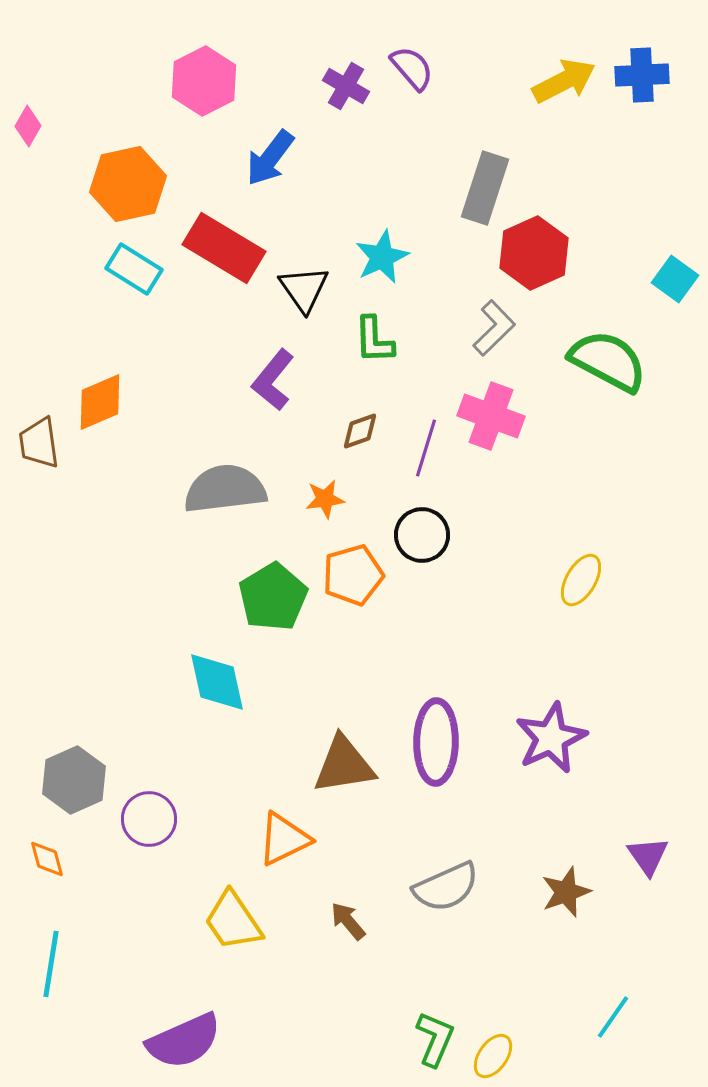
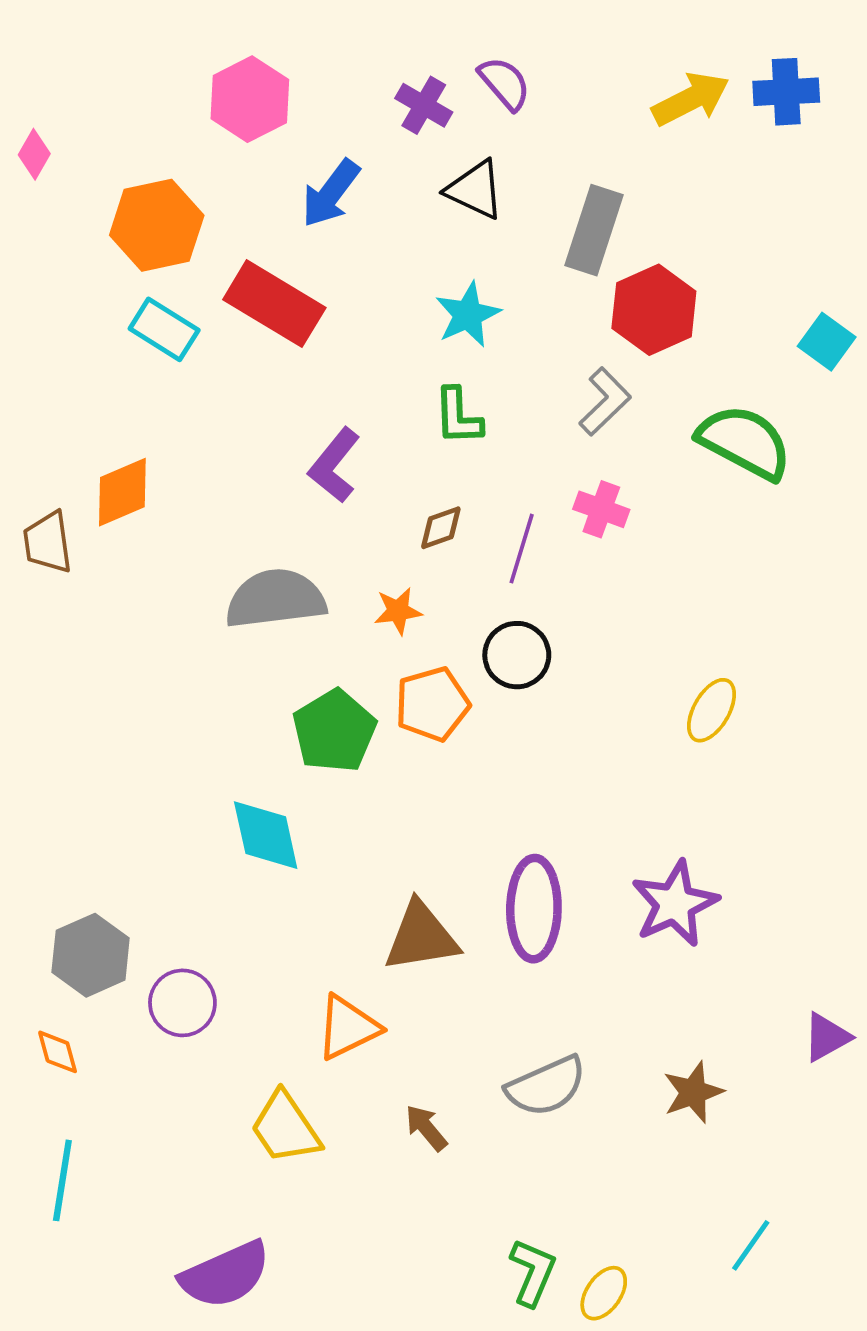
black triangle: (304, 289) -> (475, 190), moved, turned -30
pink cross: (491, 416) -> (601, 509), size x0.7
purple triangle: (648, 856) -> (827, 1037), moved, turned 36

